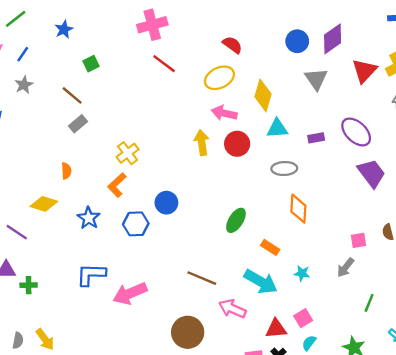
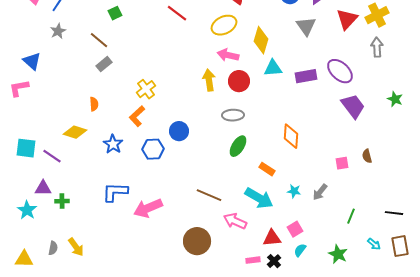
purple rectangle: (316, 138) -> (306, 76), size x1.5
gray ellipse: (284, 168) -> (233, 115), moved
gray arrow: (346, 267) -> (320, 192), moved

